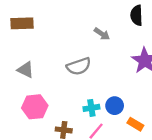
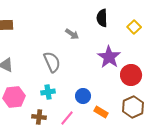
gray semicircle: (79, 66) -> (52, 62), turned -95
cyan cross: (91, 108) -> (48, 92), moved

